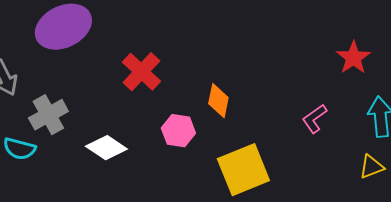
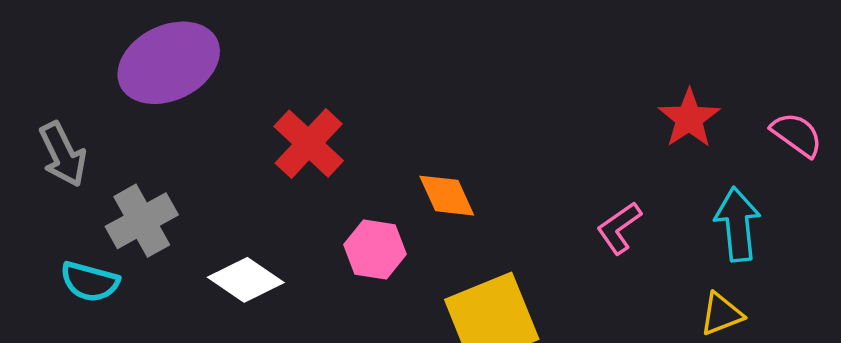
orange diamond: (218, 101) -> (447, 196), turned -36

